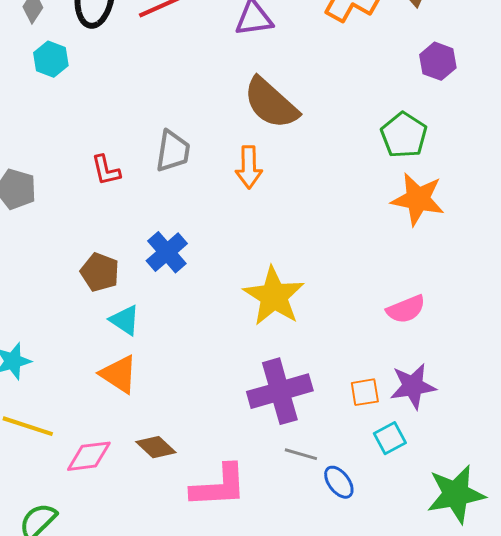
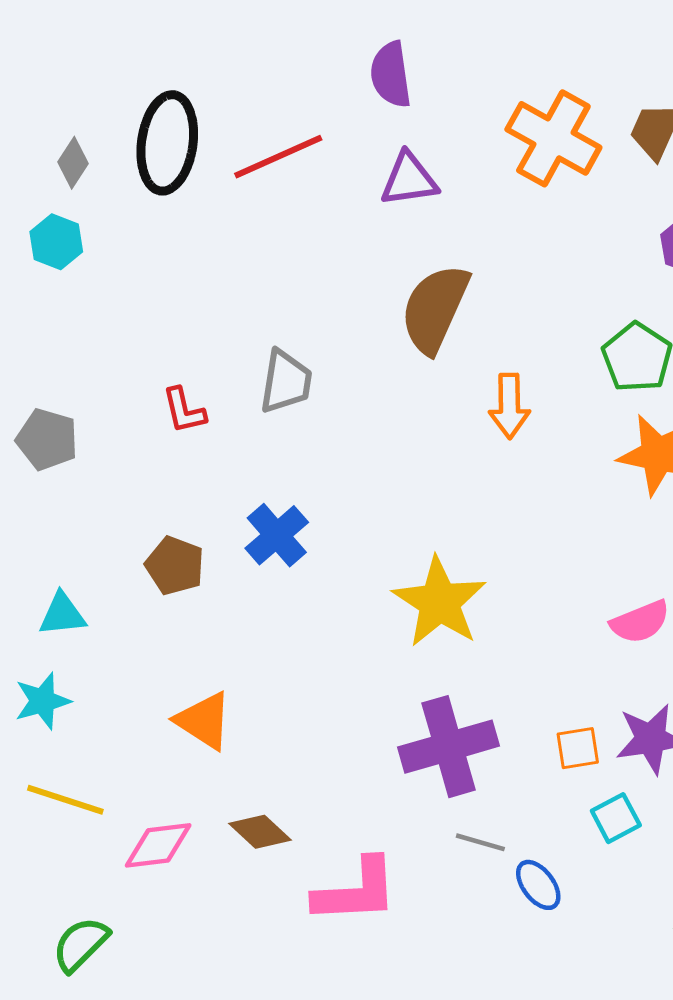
cyan hexagon: (51, 59) -> (56, 242), moved
brown semicircle: (271, 103) -> (435, 309), turned 72
orange arrow: (249, 167) -> (509, 406), moved
cyan triangle: (125, 320) -> (62, 614), moved, turned -40

